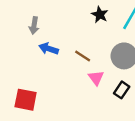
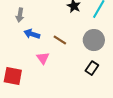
pink triangle: (96, 78) -> (43, 58), moved

